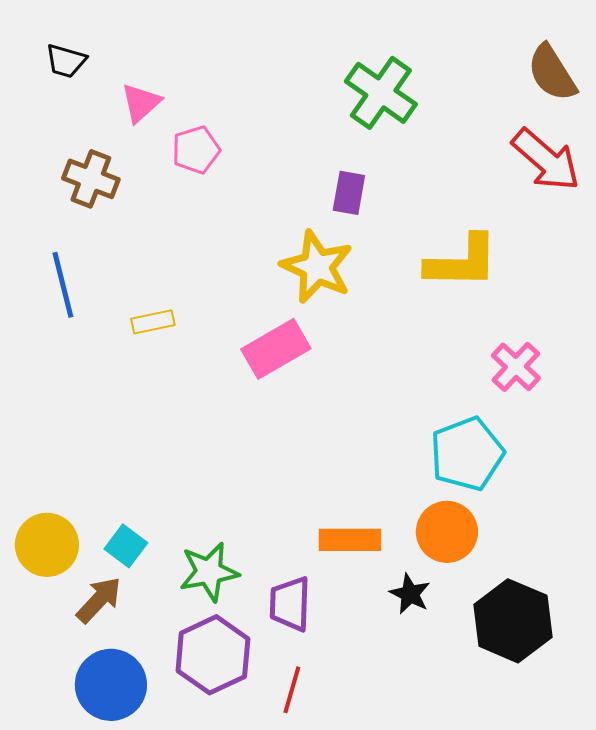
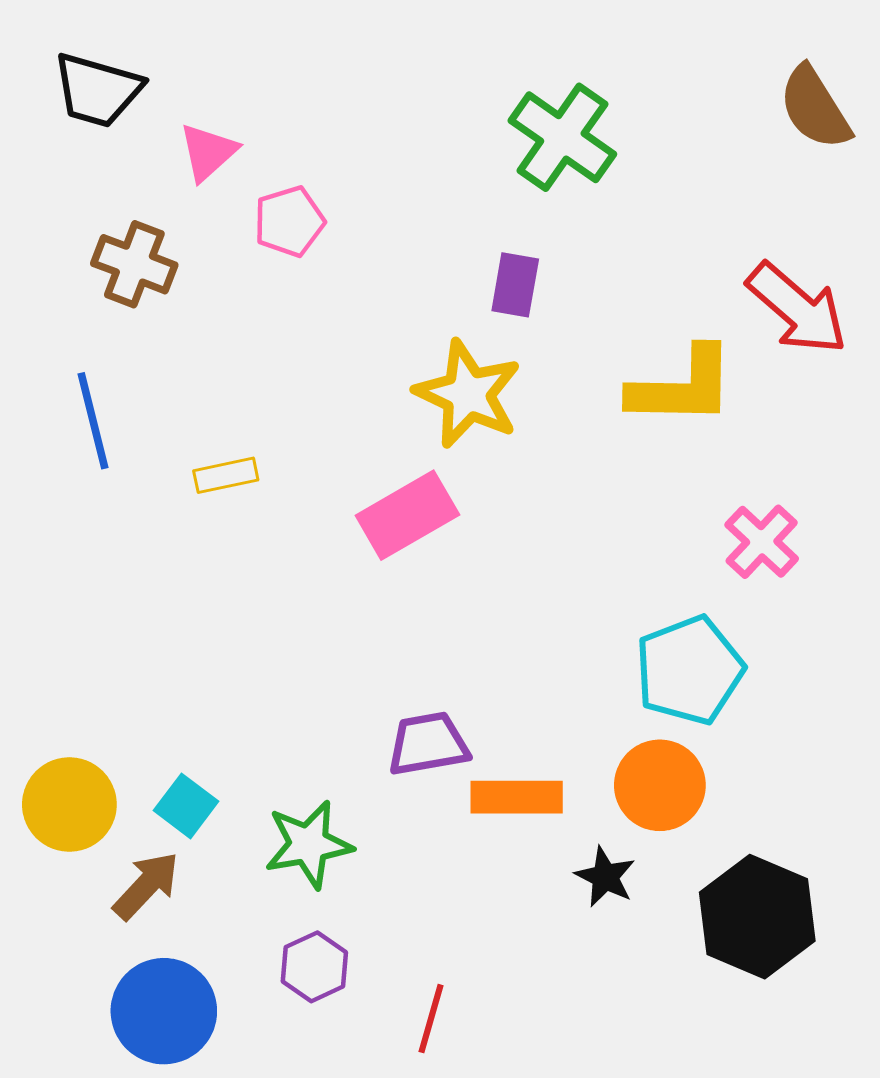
black trapezoid: (66, 61) -> (97, 90), size x1.5
red arrow: (546, 160) -> (797, 309), moved
purple trapezoid: (290, 604) -> (428, 744), moved, turned 78
purple hexagon: (213, 655) -> (314, 967), size x0.6

